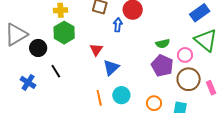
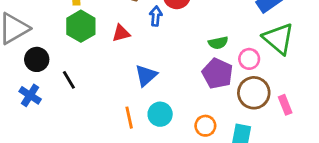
black circle: (38, 48) -> (37, 59), moved
red triangle: (96, 50) -> (121, 33), moved, turned 40

